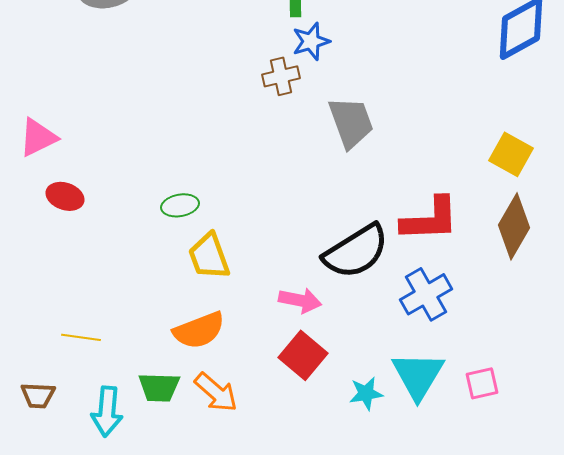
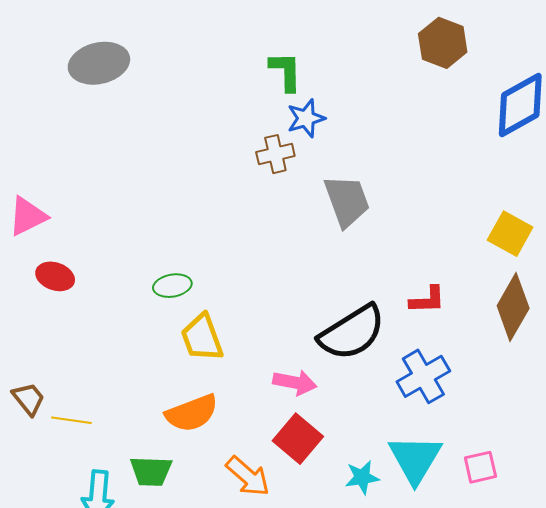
red L-shape: (430, 219) -> (427, 300), size x0.6
orange arrow: (216, 392) -> (248, 476), moved
brown trapezoid: (38, 395) -> (29, 399), moved, turned -132

